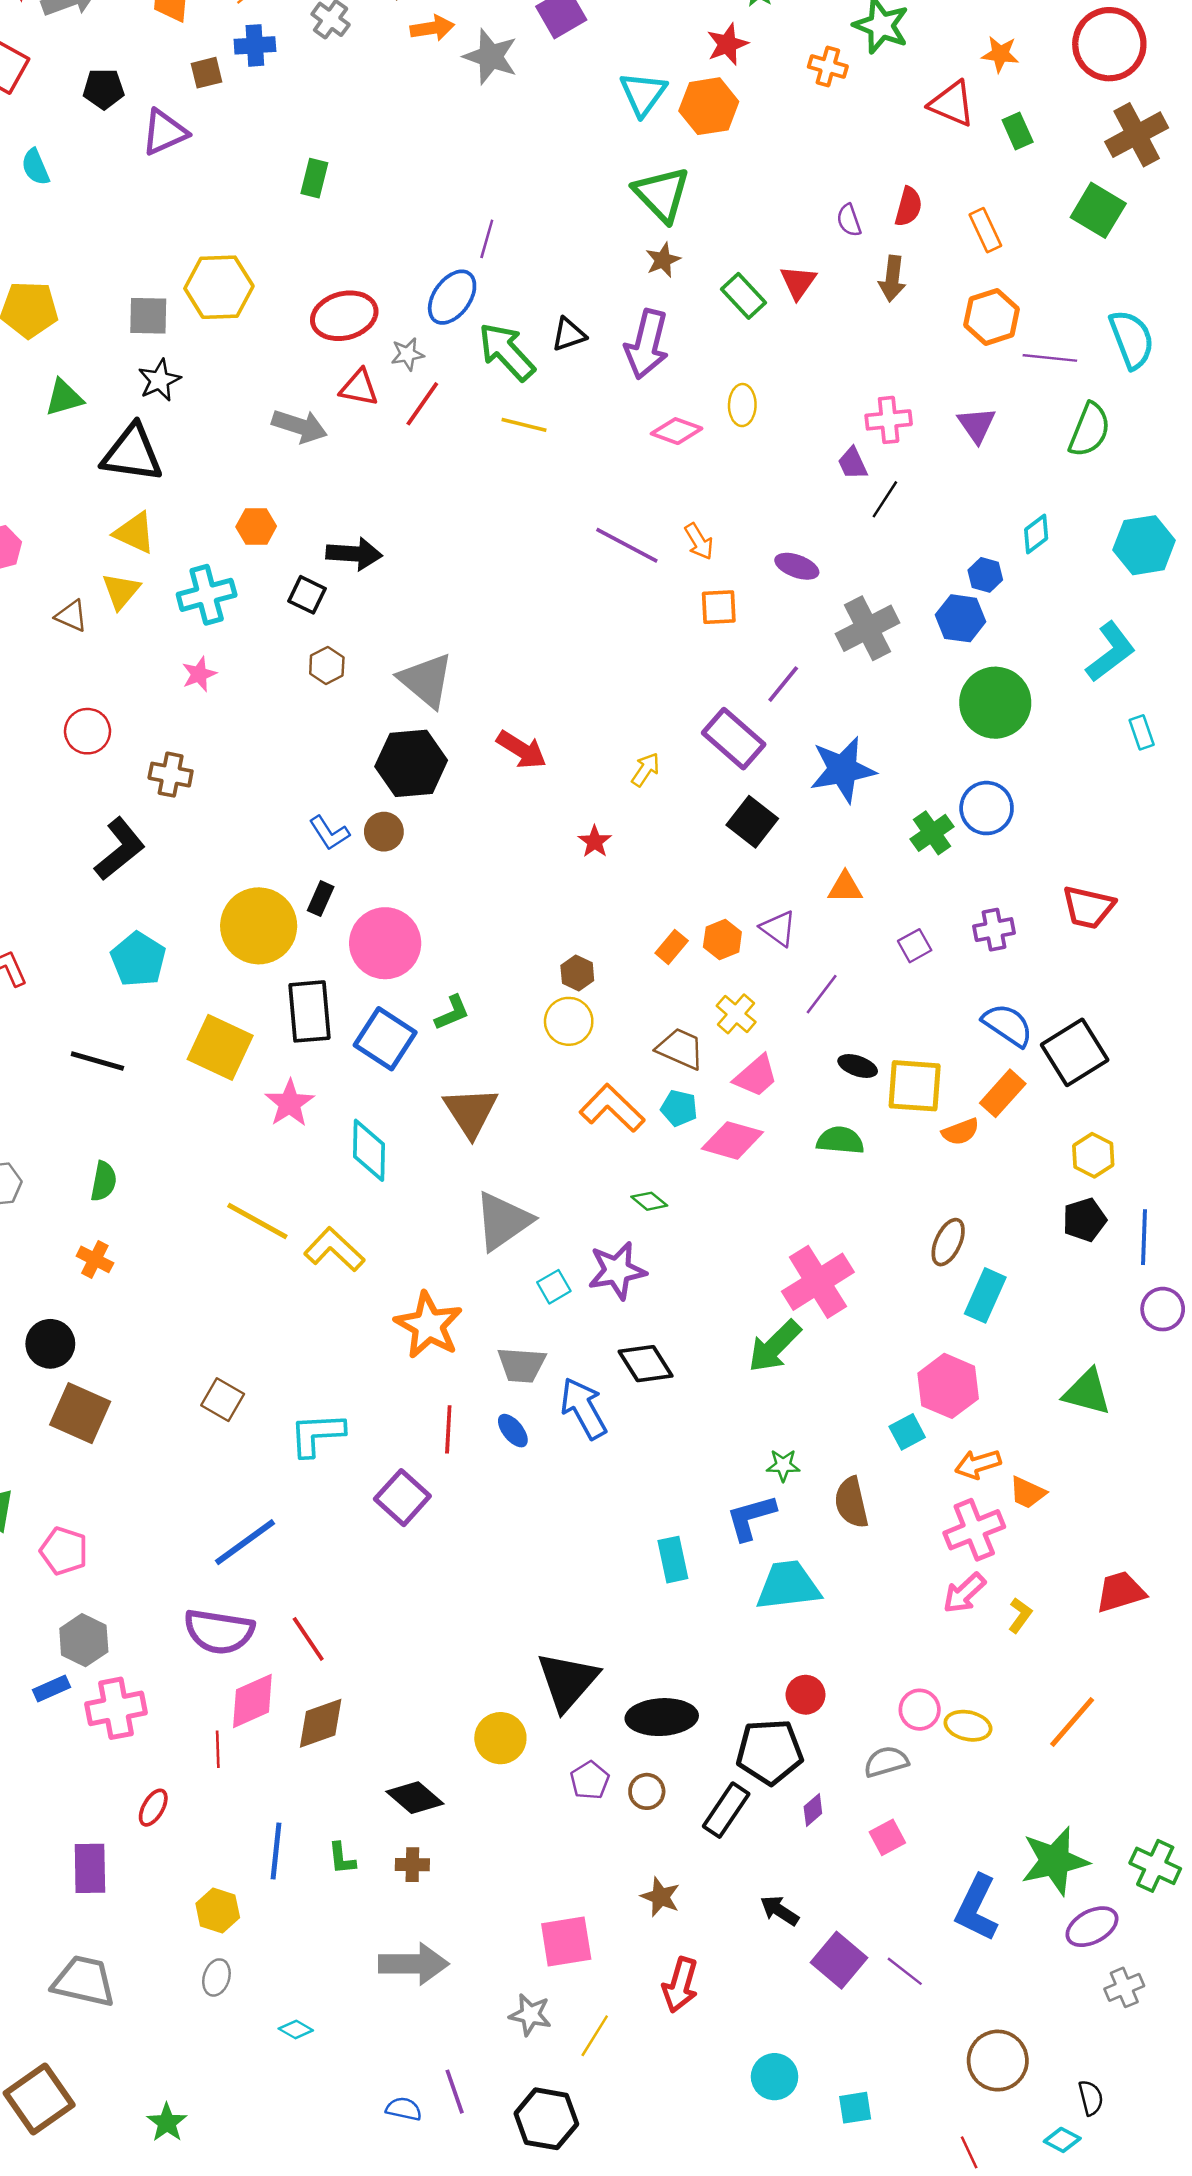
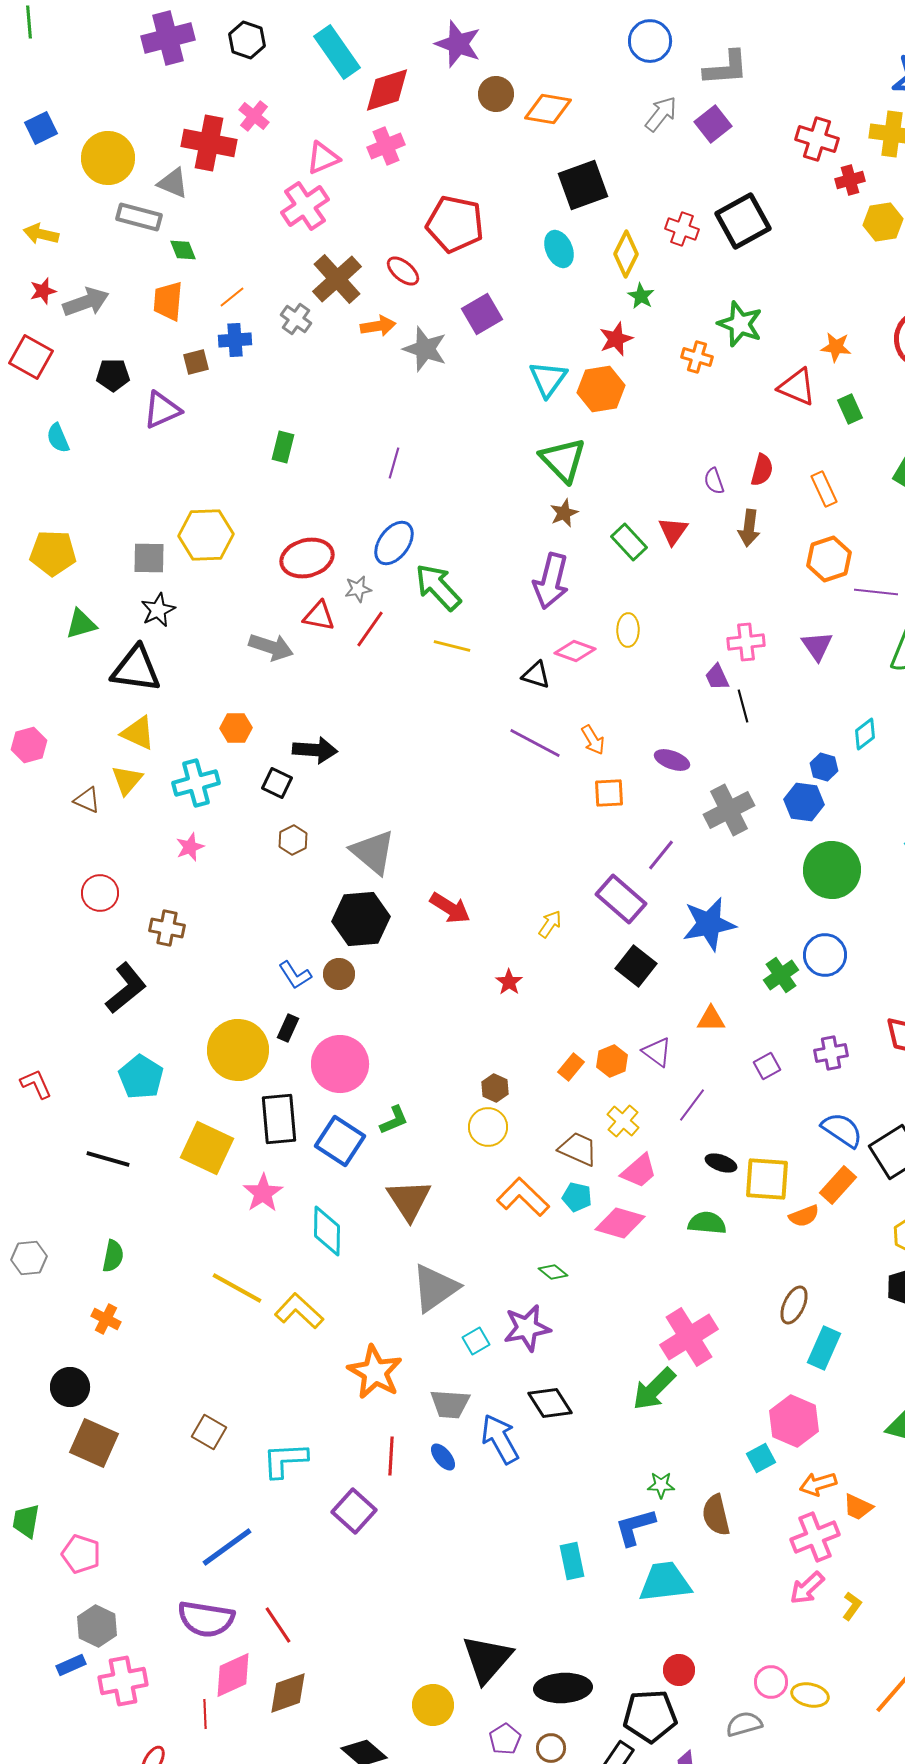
purple line: (487, 239) -> (394, 463), moved
black triangle: (569, 334) -> (536, 675), moved, turned 36
black line: (885, 499) -> (743, 706), turned -48

